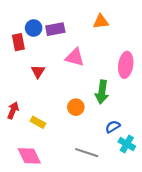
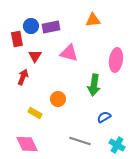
red triangle: (38, 71) -> (35, 56), moved
orange circle: (76, 107) -> (58, 99), moved
red arrow: (13, 110) -> (23, 77), moved
cyan cross: (127, 144) -> (117, 145), moved

